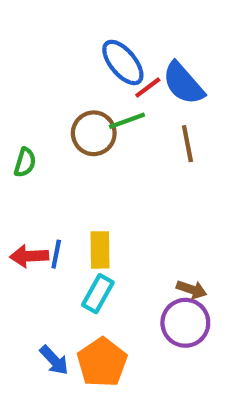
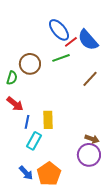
brown circle: (94, 133) -> (30, 64), moved
brown line: (187, 144) -> (90, 79), moved, turned 54
red arrow: (29, 256) -> (15, 104), moved, turned -138
cyan rectangle: (98, 294) -> (34, 141), moved

